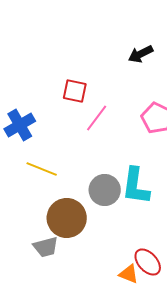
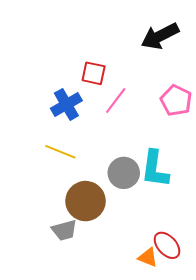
black arrow: (141, 54) -> (160, 36), size x1.5
blue cross: (20, 125) -> (66, 104), moved

